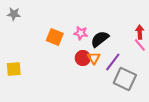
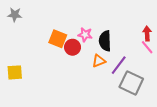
black semicircle: (100, 39) -> (105, 41), turned -54
red circle: (83, 58) -> (73, 47), moved
orange triangle: (94, 58) -> (99, 61), turned 40

